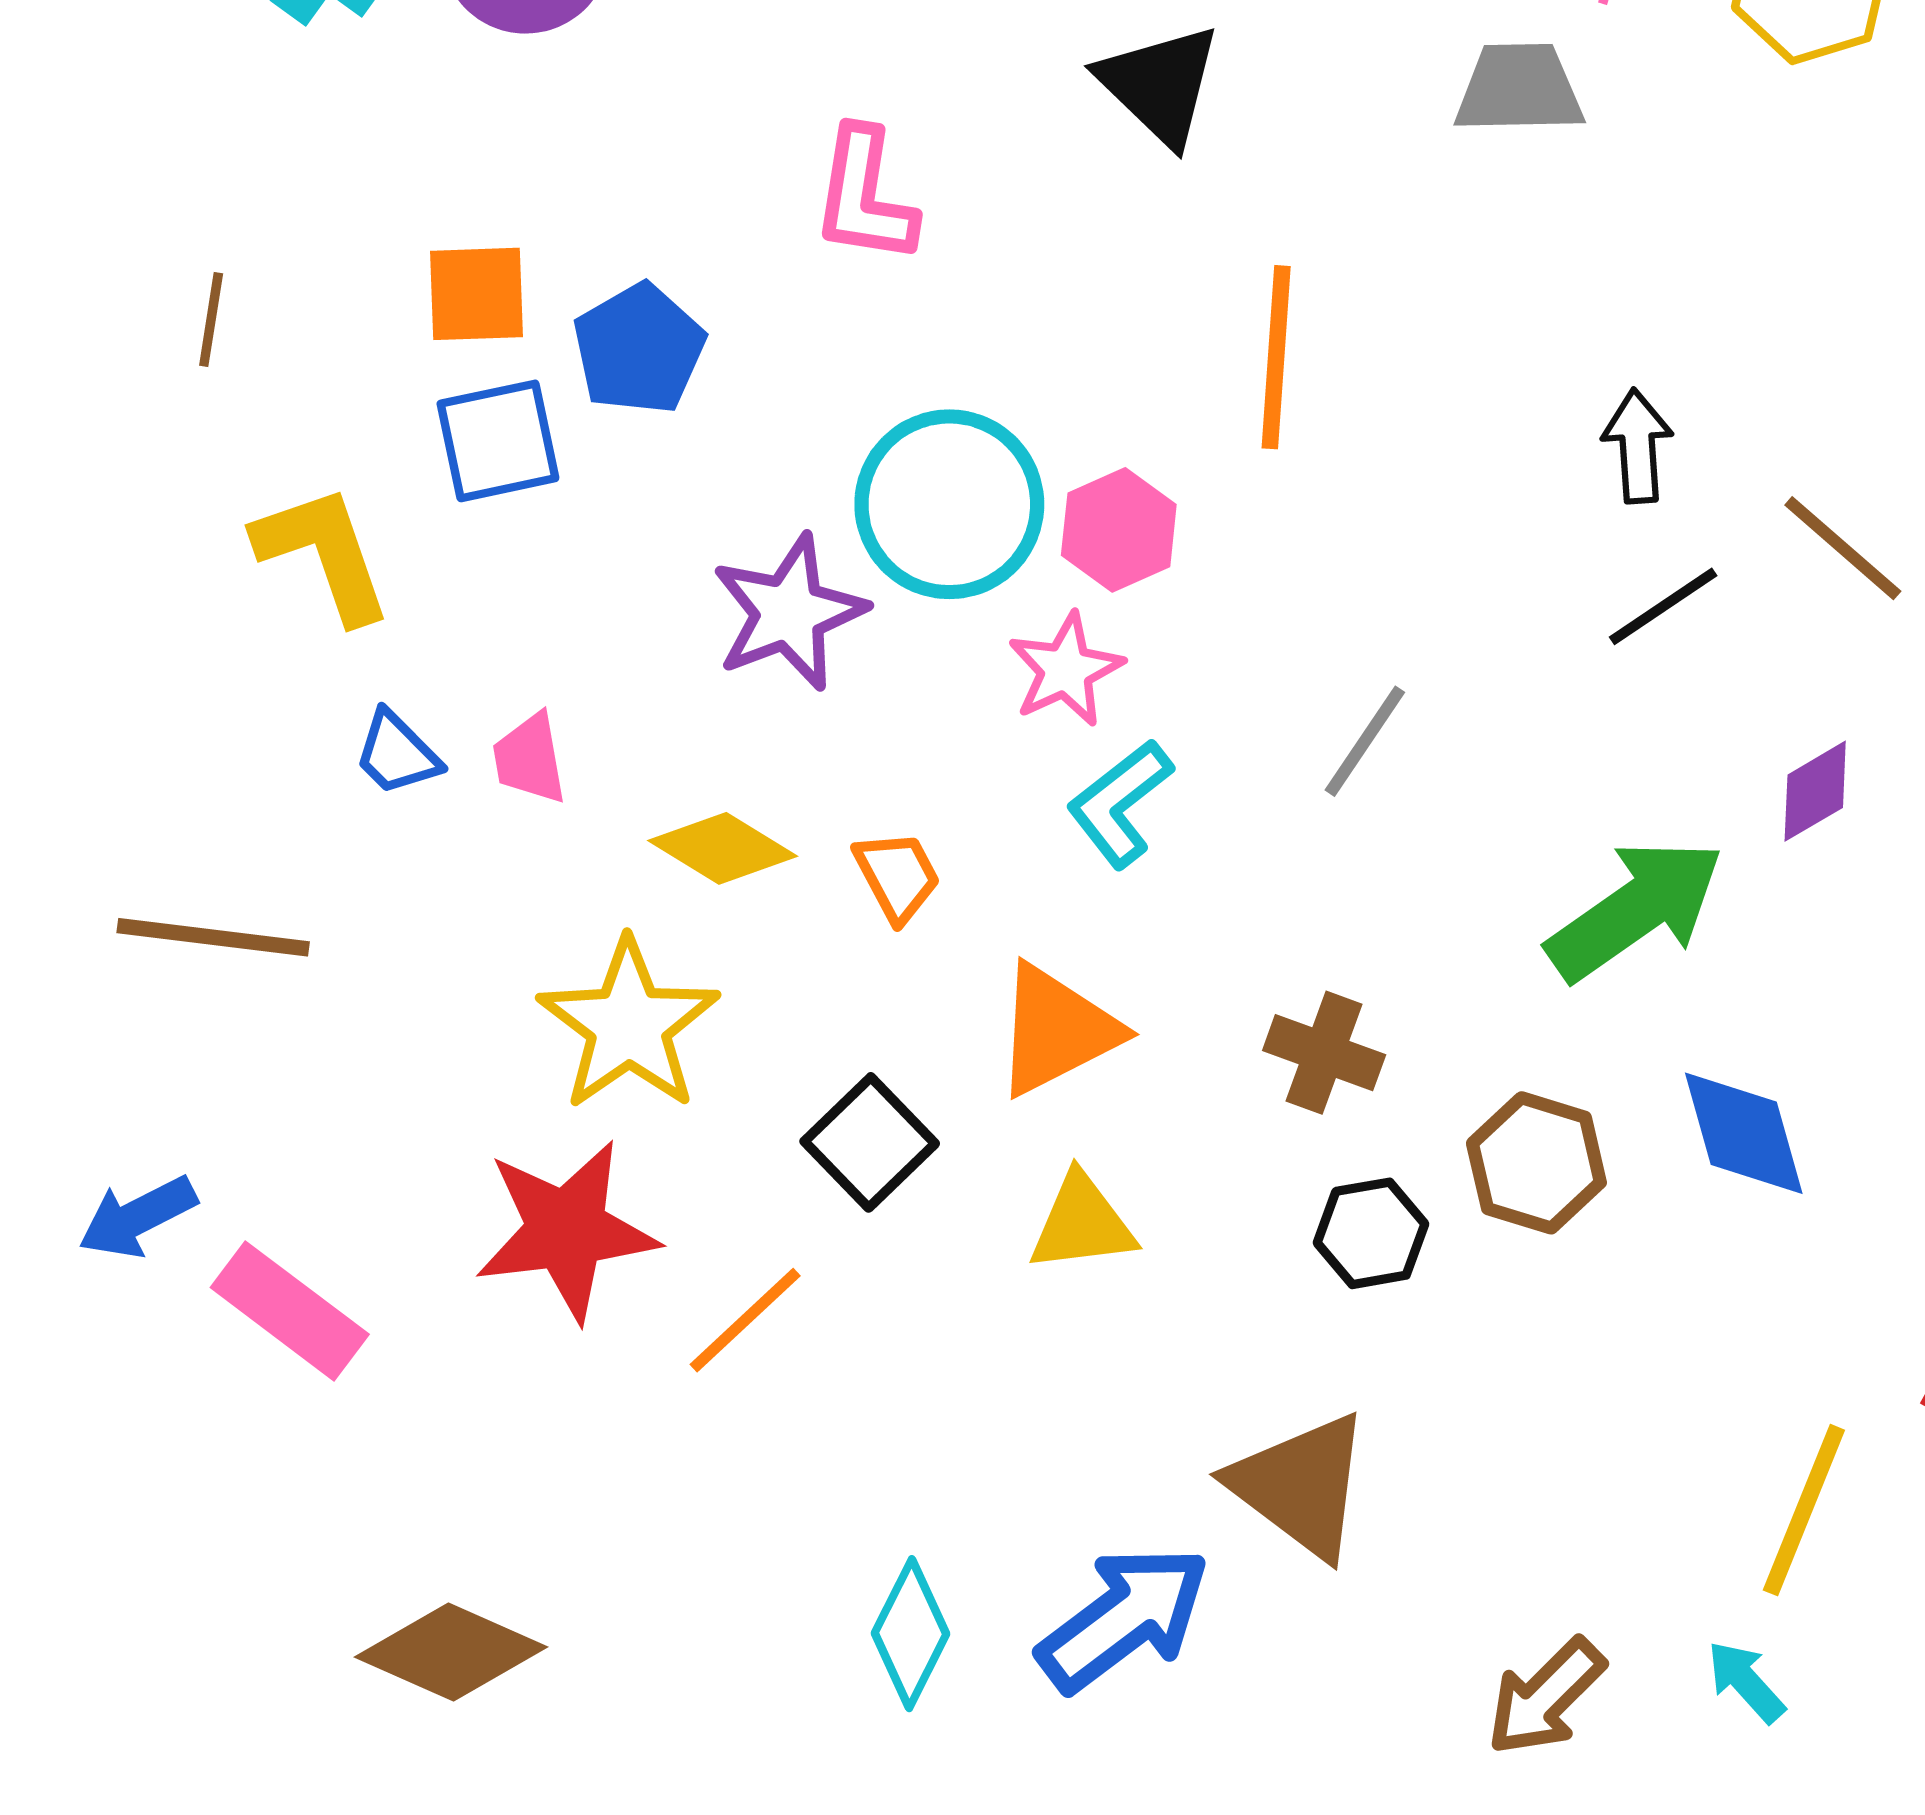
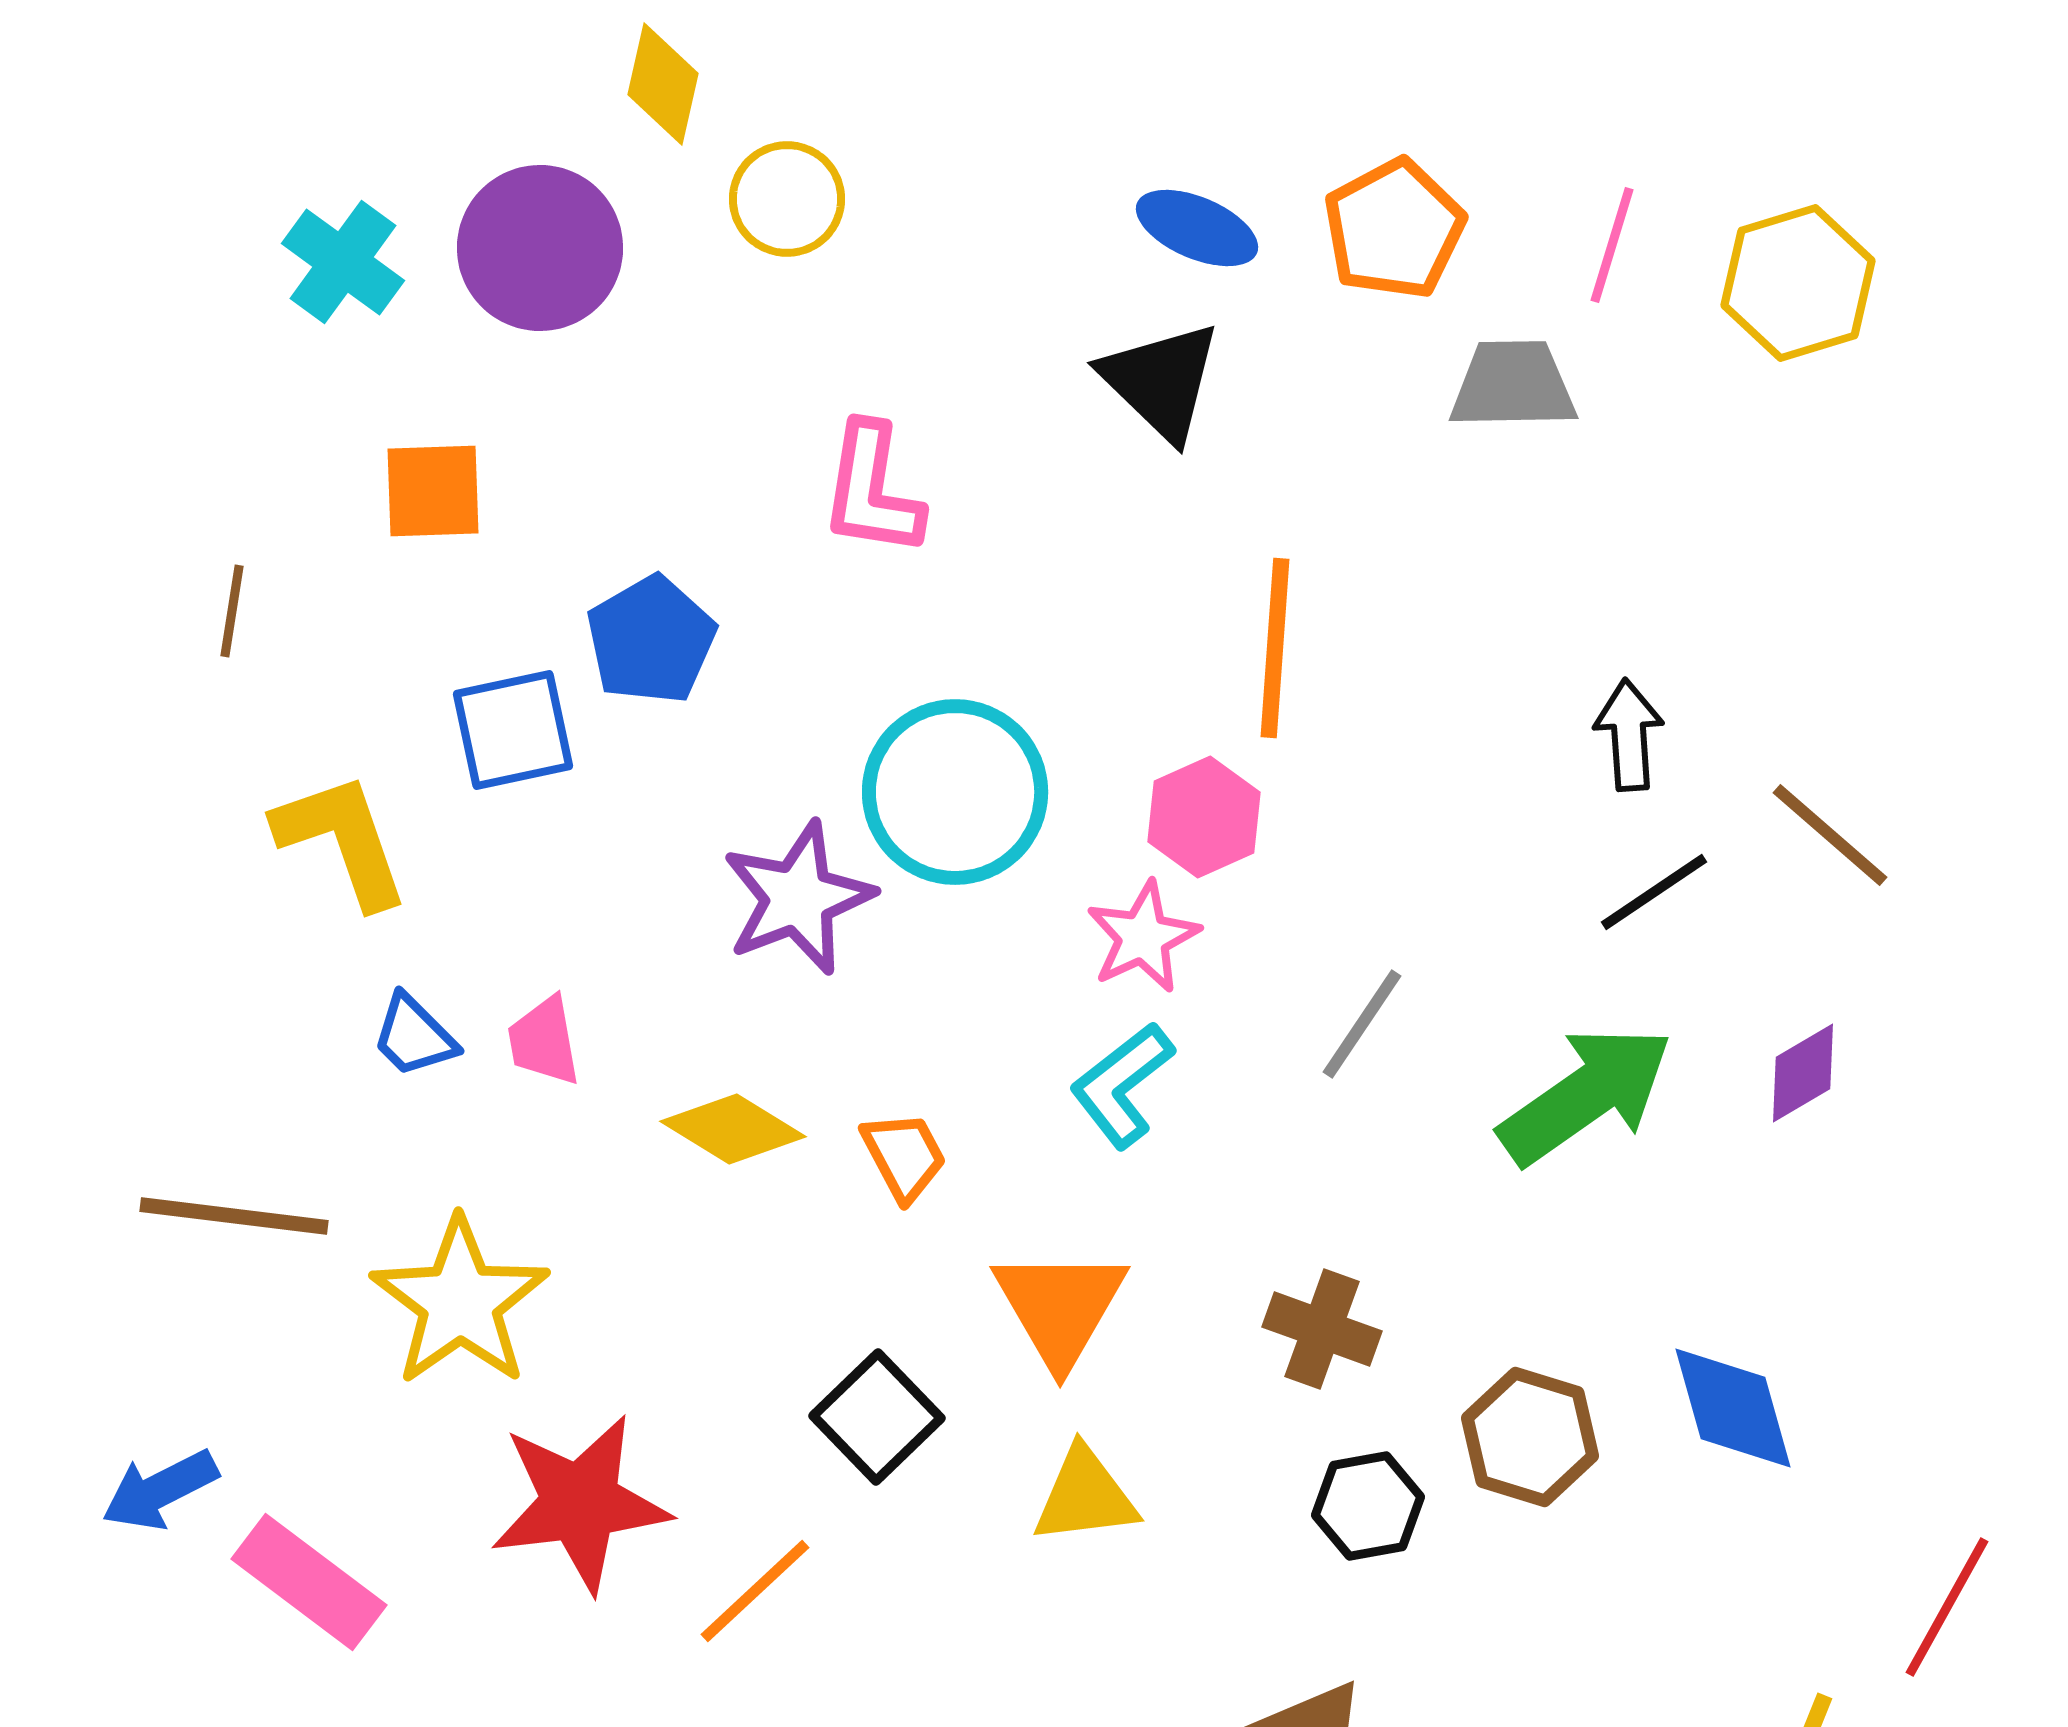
orange square: (477, 294) -> (433, 491), moved
pink hexagon: (1119, 530) -> (1204, 817), moved
pink star: (1066, 670) -> (1143, 937), moved
green arrow: (1635, 910) -> (1586, 1095), moved
yellow star: (629, 1025) -> (460, 1302), moved
orange triangle: (1057, 1030) -> (1060, 1307), turned -33

